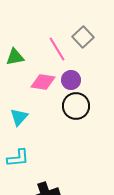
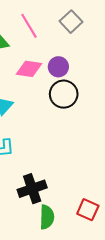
pink line: (57, 49) -> (29, 26), moved

